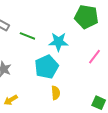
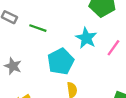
cyan star: (58, 42) -> (86, 38), moved, turned 30

